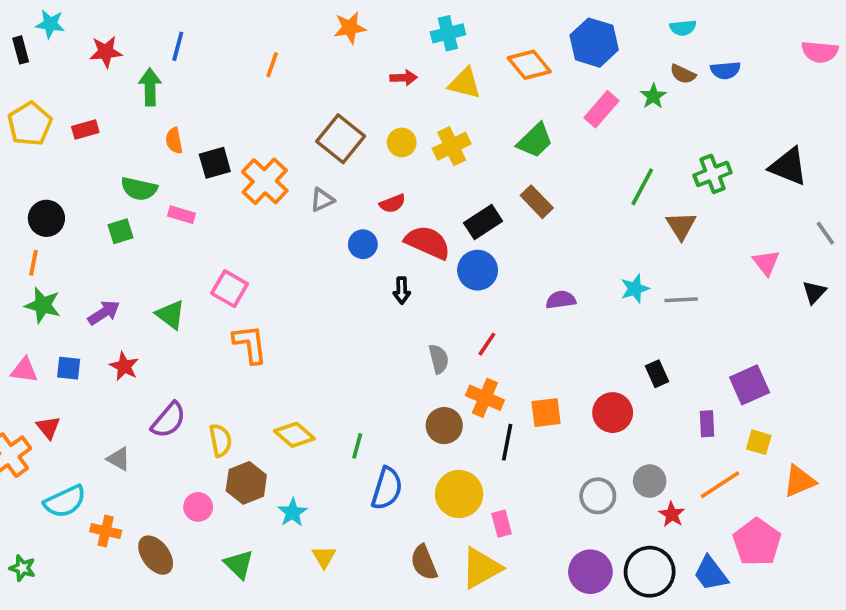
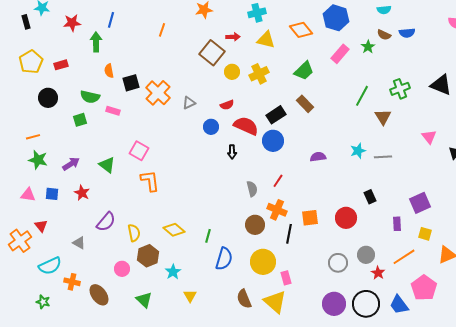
brown square: (341, 139) -> (212, 53), moved
black circle: (46, 218) -> (48, 98), moved
orange line: (33, 263) -> (33, 137), turned 64
green star: (22, 568) -> (43, 302), moved
yellow triangle: (481, 568) -> (275, 302), turned -50

